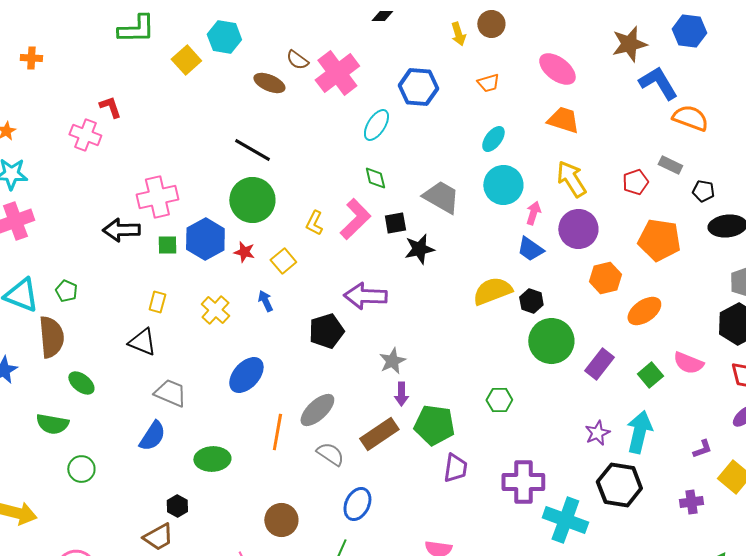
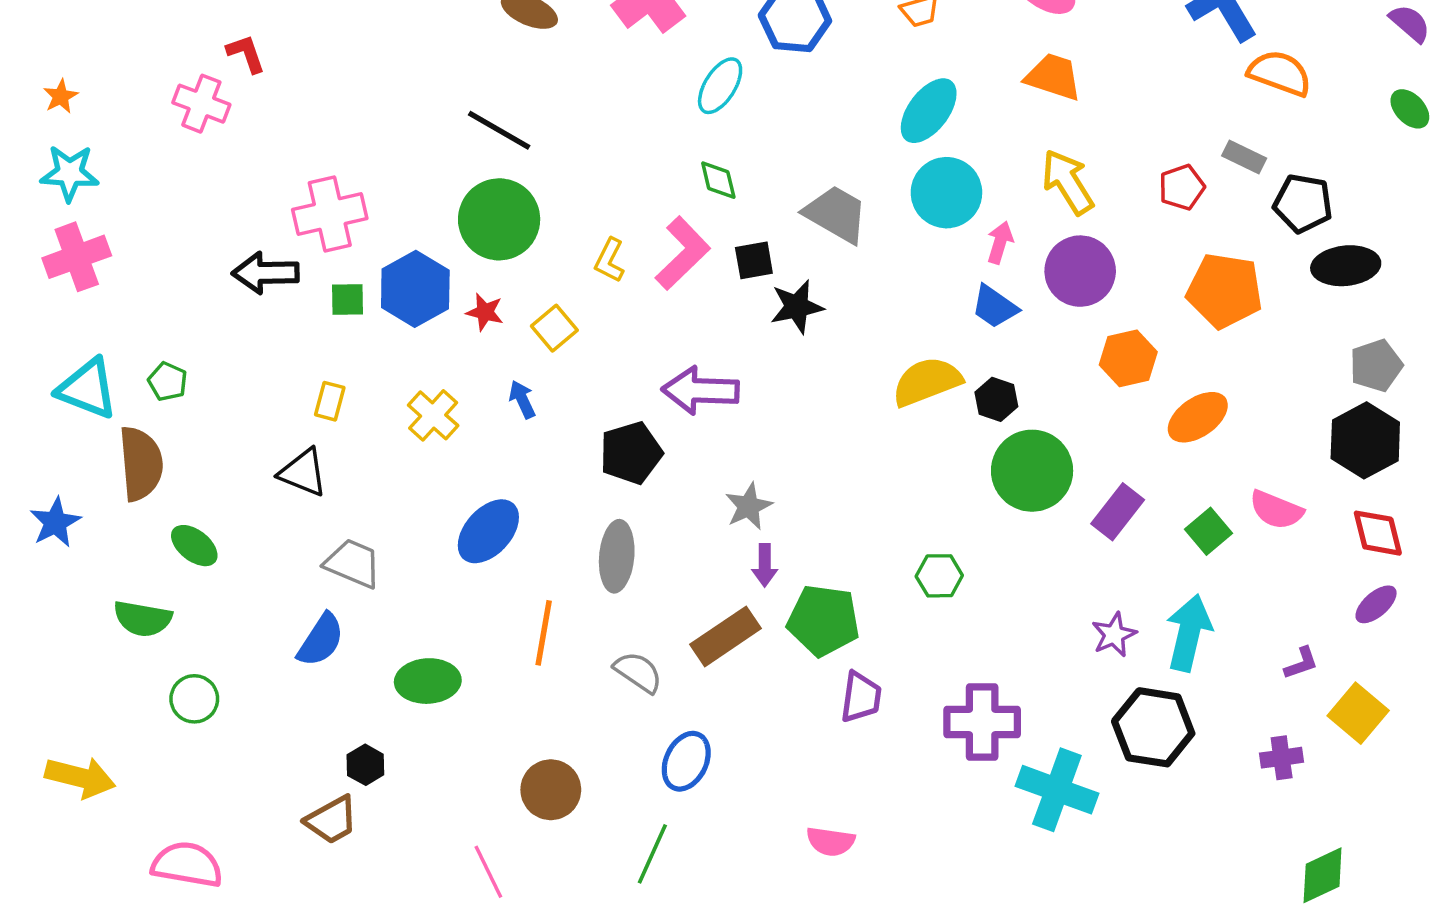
cyan ellipse: (493, 139) -> (929, 111), size x1.4
black pentagon: (703, 191) -> (1303, 203), size x1.5
gray ellipse: (317, 410) -> (617, 556), moved, turned -42

